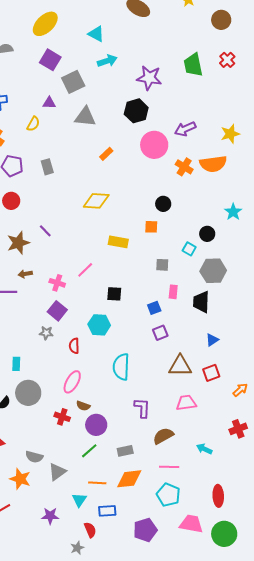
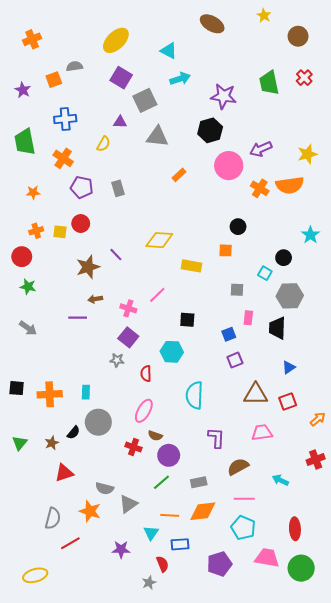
yellow diamond: (96, 201) -> (159, 240), moved

